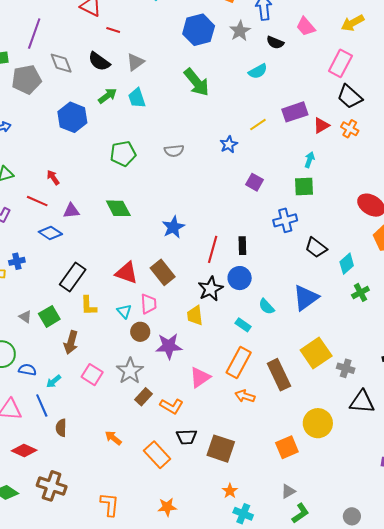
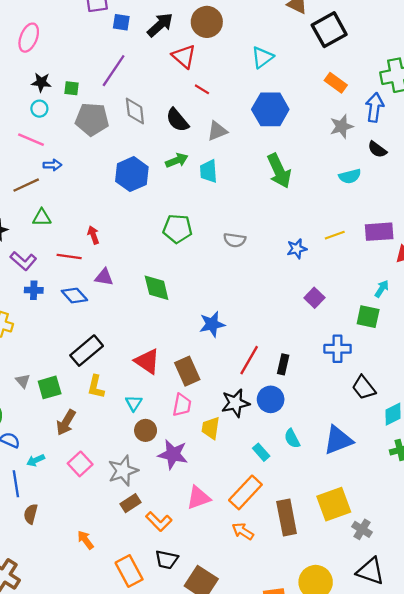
blue hexagon: (199, 30) -> (270, 109), moved
red line: (37, 201) -> (69, 257), turned -30
blue cross: (17, 261) -> (34, 290), moved
pink trapezoid: (149, 304) -> (182, 405), moved

